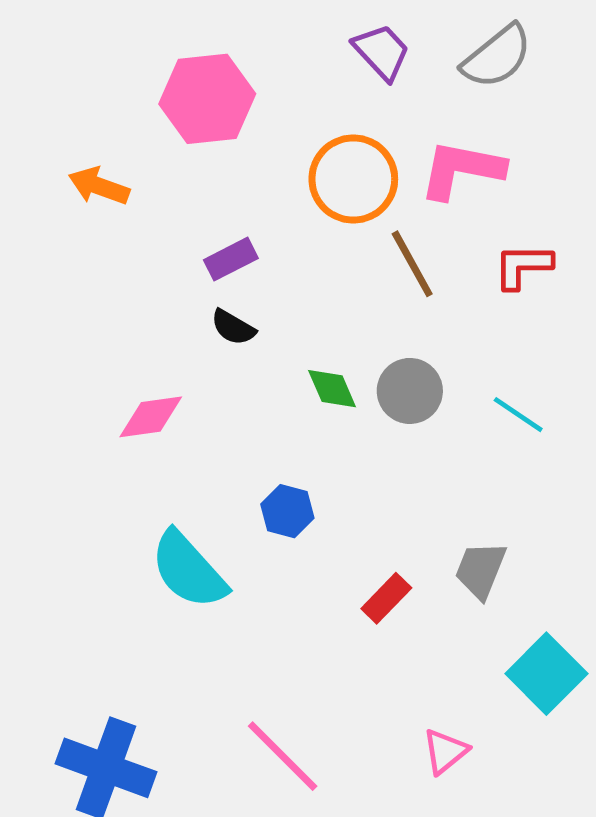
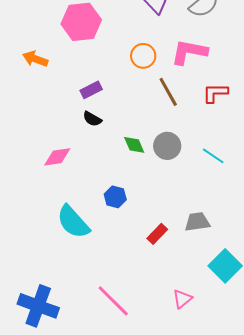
orange circle: (353, 179) -> (143, 56), size x0.7
gray trapezoid: (480, 570) -> (197, 222), turned 60

